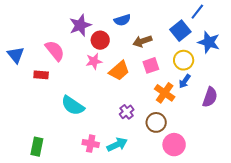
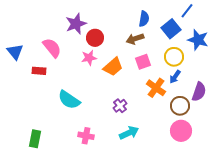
blue semicircle: (122, 20) -> (144, 19), moved, turned -63
brown circle: (156, 122) -> (180, 106), moved
cyan arrow: (117, 145) -> (129, 133), moved
pink circle: (174, 145) -> (181, 131), moved

